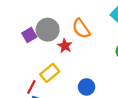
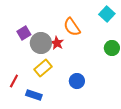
gray circle: (48, 30) -> (41, 43), moved
red line: (31, 87) -> (14, 81), moved

